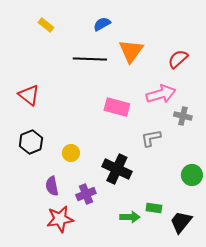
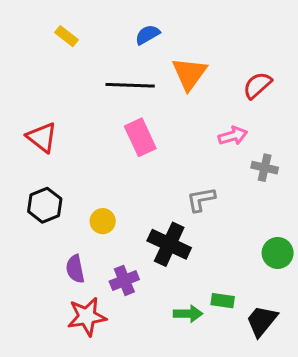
pink arrow: (161, 94) -> (233, 136), size x0.7
pink rectangle: (117, 107) -> (140, 137), moved, turned 50
gray L-shape: (151, 138) -> (201, 199), moved

